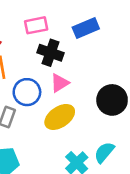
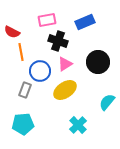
black circle: (112, 100) -> (98, 62), moved
cyan semicircle: (104, 152) -> (107, 102), moved

